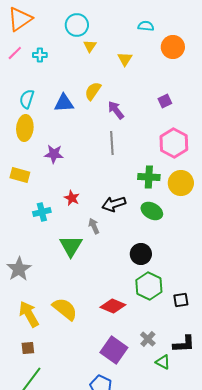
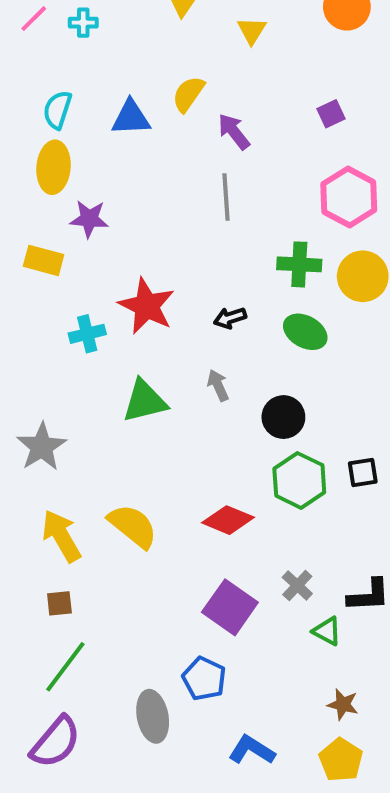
purple star: (54, 154) -> (89, 219), moved
red star: (72, 198) -> (147, 306), size x1.8
black arrow: (114, 204) -> (230, 318), size x0.7
gray arrow: (94, 226) -> (218, 385), moved
green triangle: (71, 246) -> (145, 401), turned 45
black square: (181, 300) -> (363, 473), moved

